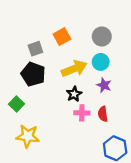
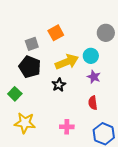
gray circle: (102, 37) -> (106, 33), moved
black star: (74, 94) -> (59, 85), moved
pink cross: (82, 113) -> (67, 127), moved

